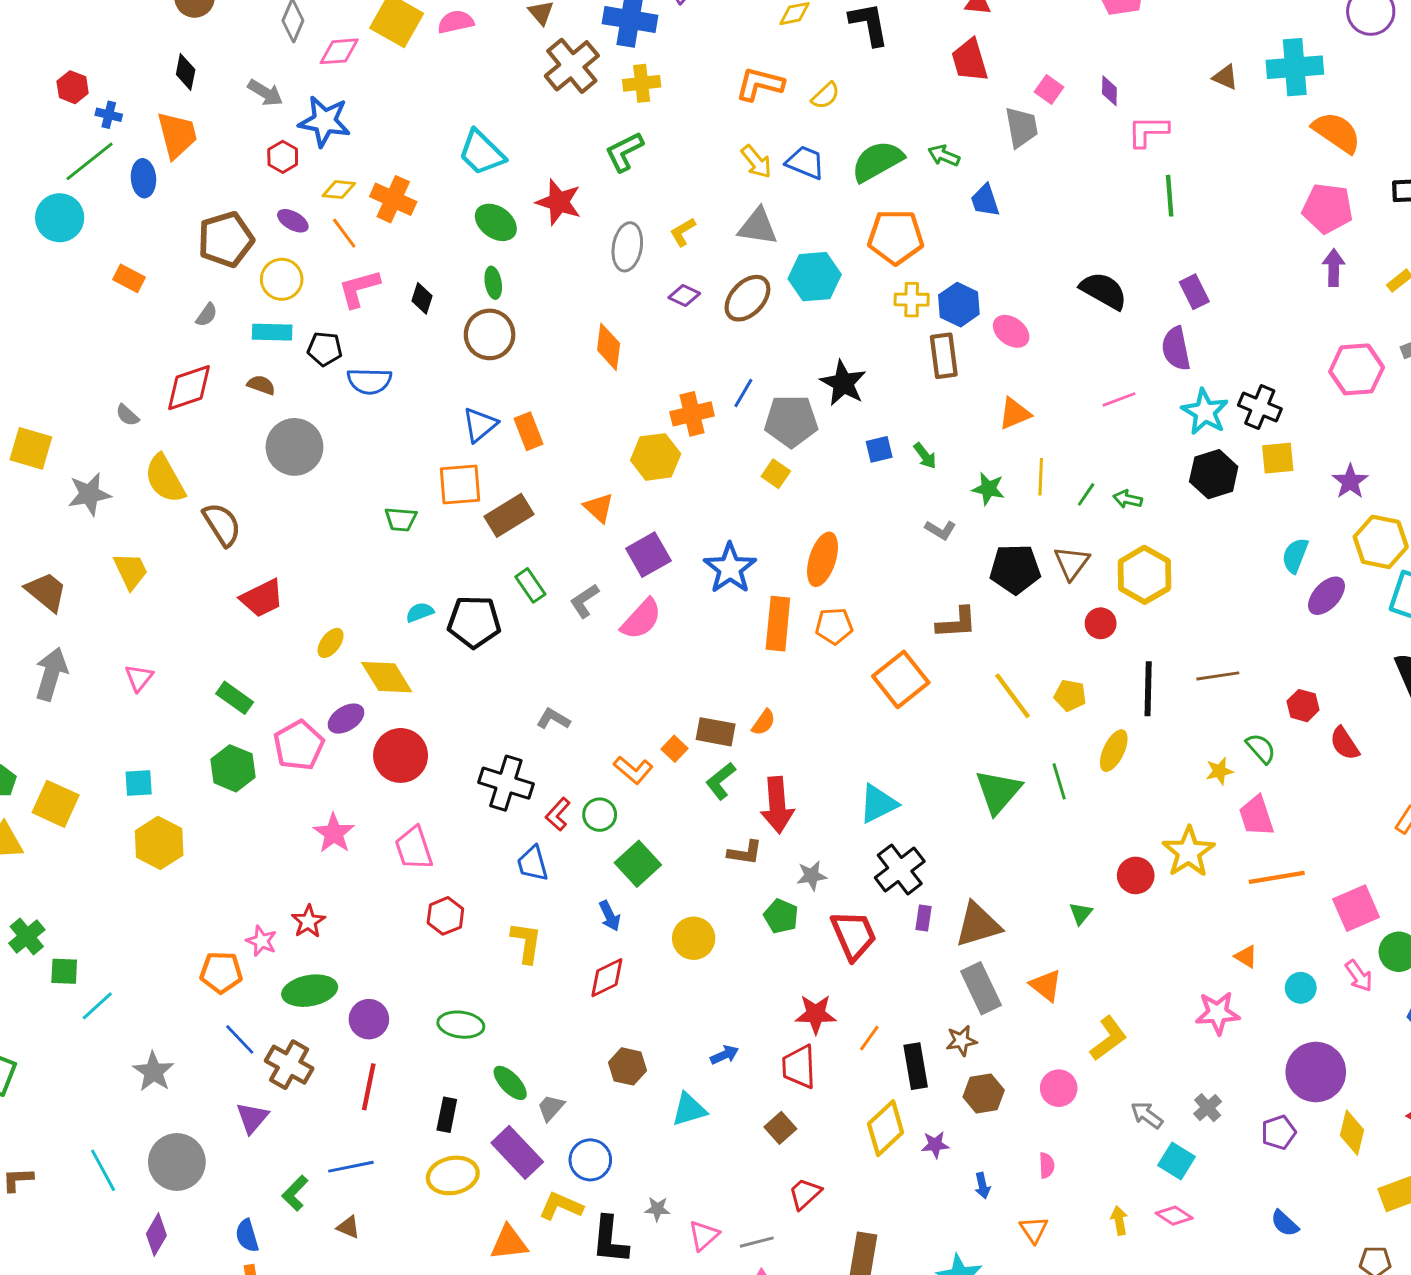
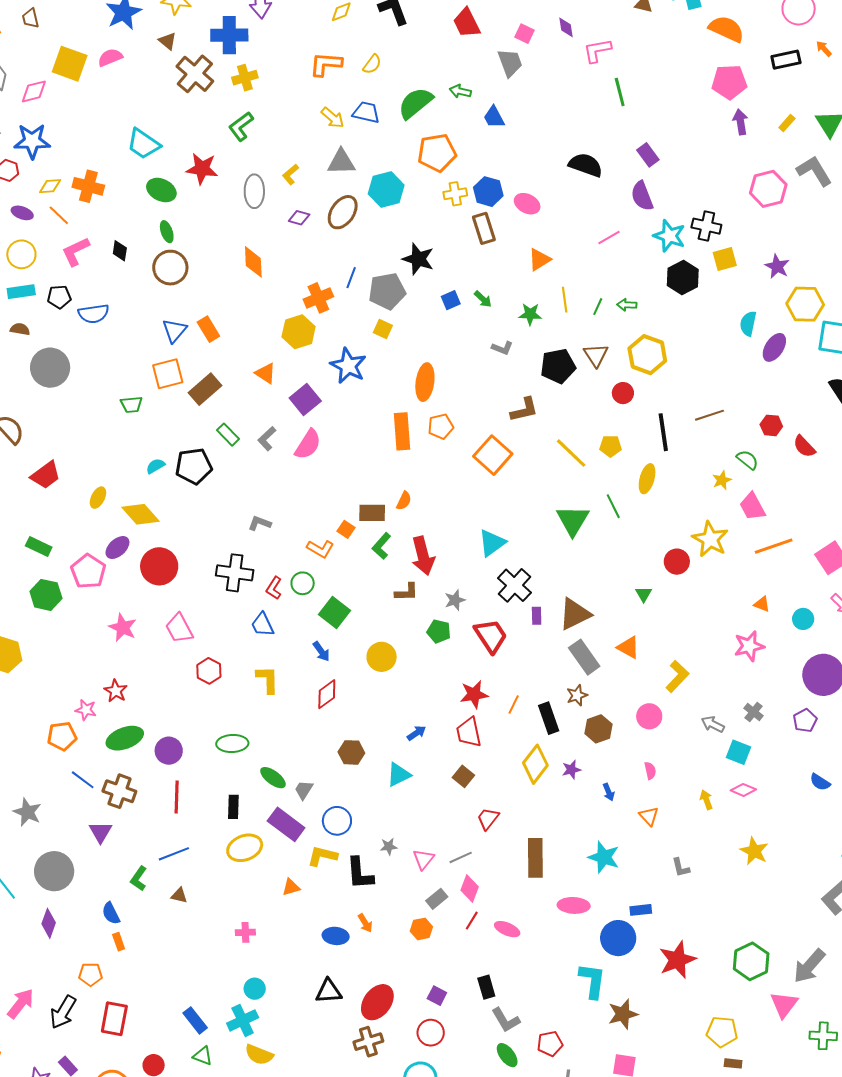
blue star: (730, 568) -> (348, 366), moved
orange triangle: (509, 1243) -> (291, 887), size x0.7

